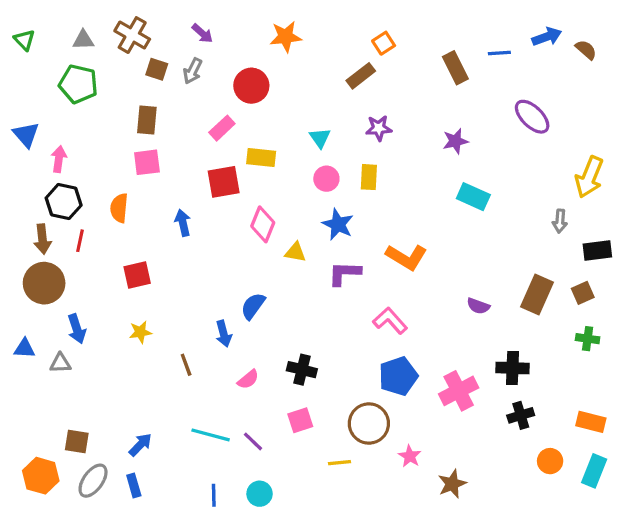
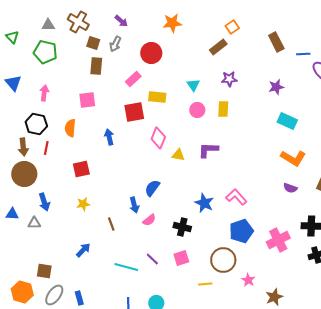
green triangle: (24, 40) -> (12, 37), moved
blue line: (499, 53) -> (303, 54), moved
brown rectangle: (147, 120) -> (96, 66), moved
pink arrow: (59, 159) -> (44, 93), moved
blue star: (338, 224) -> (204, 203), moved
orange L-shape: (406, 257) -> (293, 158), moved
purple L-shape: (344, 273) -> (208, 150), moved
pink semicircle: (248, 379) -> (149, 220), moved
purple line: (253, 441) -> (152, 259), moved
blue arrow: (140, 445) -> (83, 250), moved

